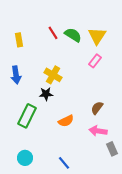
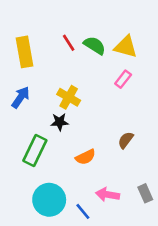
yellow triangle: (97, 36) -> (126, 47), turned -48
yellow rectangle: (19, 40) -> (25, 52), size x1.6
blue arrow: (16, 75) -> (21, 97), turned -138
pink arrow: (98, 131) -> (108, 195), moved
cyan circle: (25, 158) -> (49, 200), moved, size x1.6

